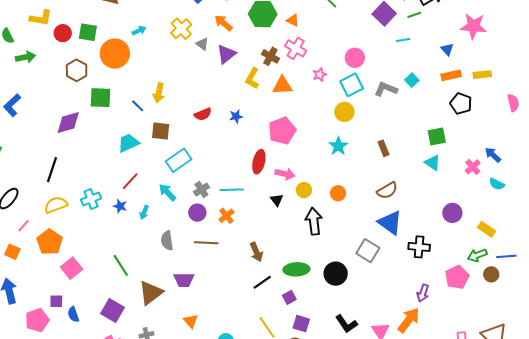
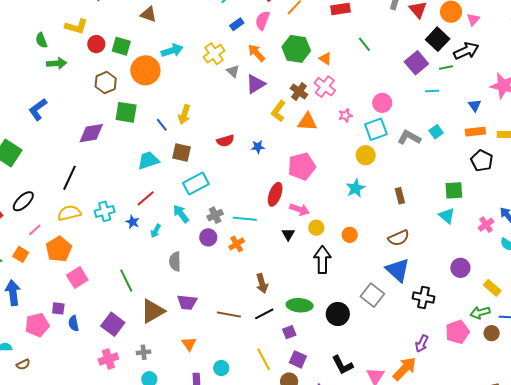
cyan arrow: (139, 31) -> (172, 51), size x1.5
brown line: (206, 243) -> (229, 315), moved

